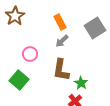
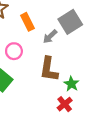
orange rectangle: (60, 22) -> (27, 22), moved
gray square: (95, 28) -> (70, 22), moved

